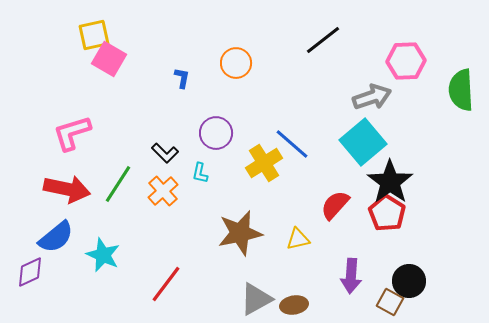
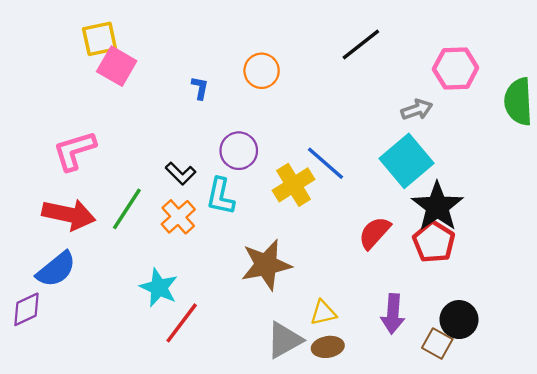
gray arrow: (372, 97) -> (417, 110), size x0.7
cyan L-shape: (200, 173) -> (220, 196), size x1.6
yellow triangle: (298, 239) -> (323, 313), moved
cyan star: (103, 255) -> (159, 288), moved

